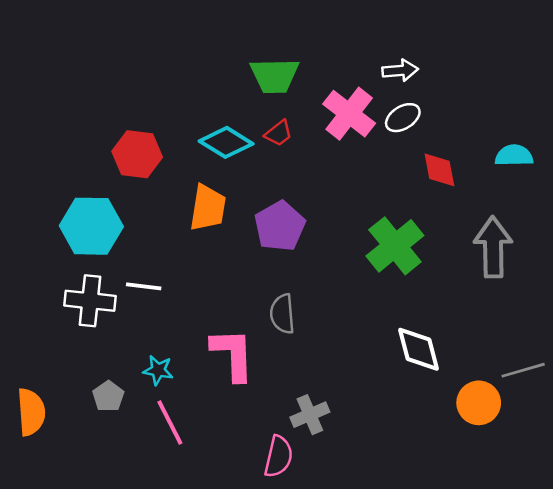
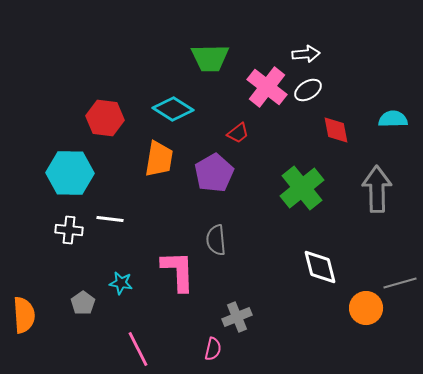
red trapezoid: (278, 133) -> (238, 133), moved
white cross: (90, 301) -> (69, 230), size x0.7
pink line: (170, 422) -> (138, 349), moved
pink semicircle: (278, 457) -> (213, 349), size x0.7

